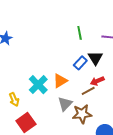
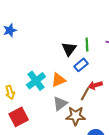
green line: (80, 33) -> (87, 44), moved
black triangle: (95, 58) -> (69, 49), moved
brown line: (88, 91) -> (85, 94), turned -40

